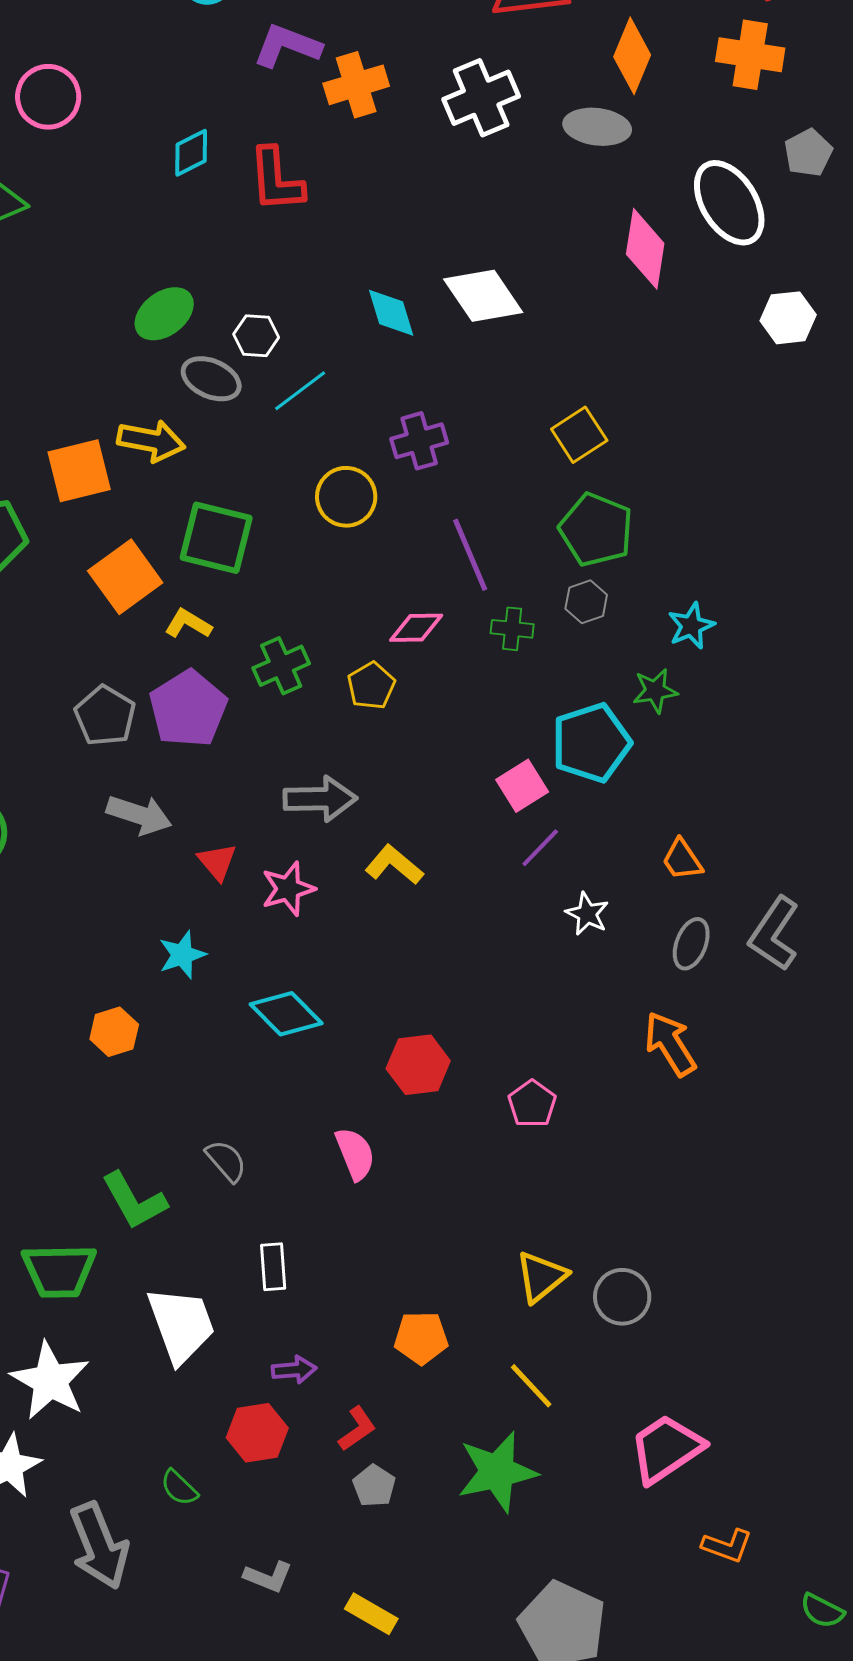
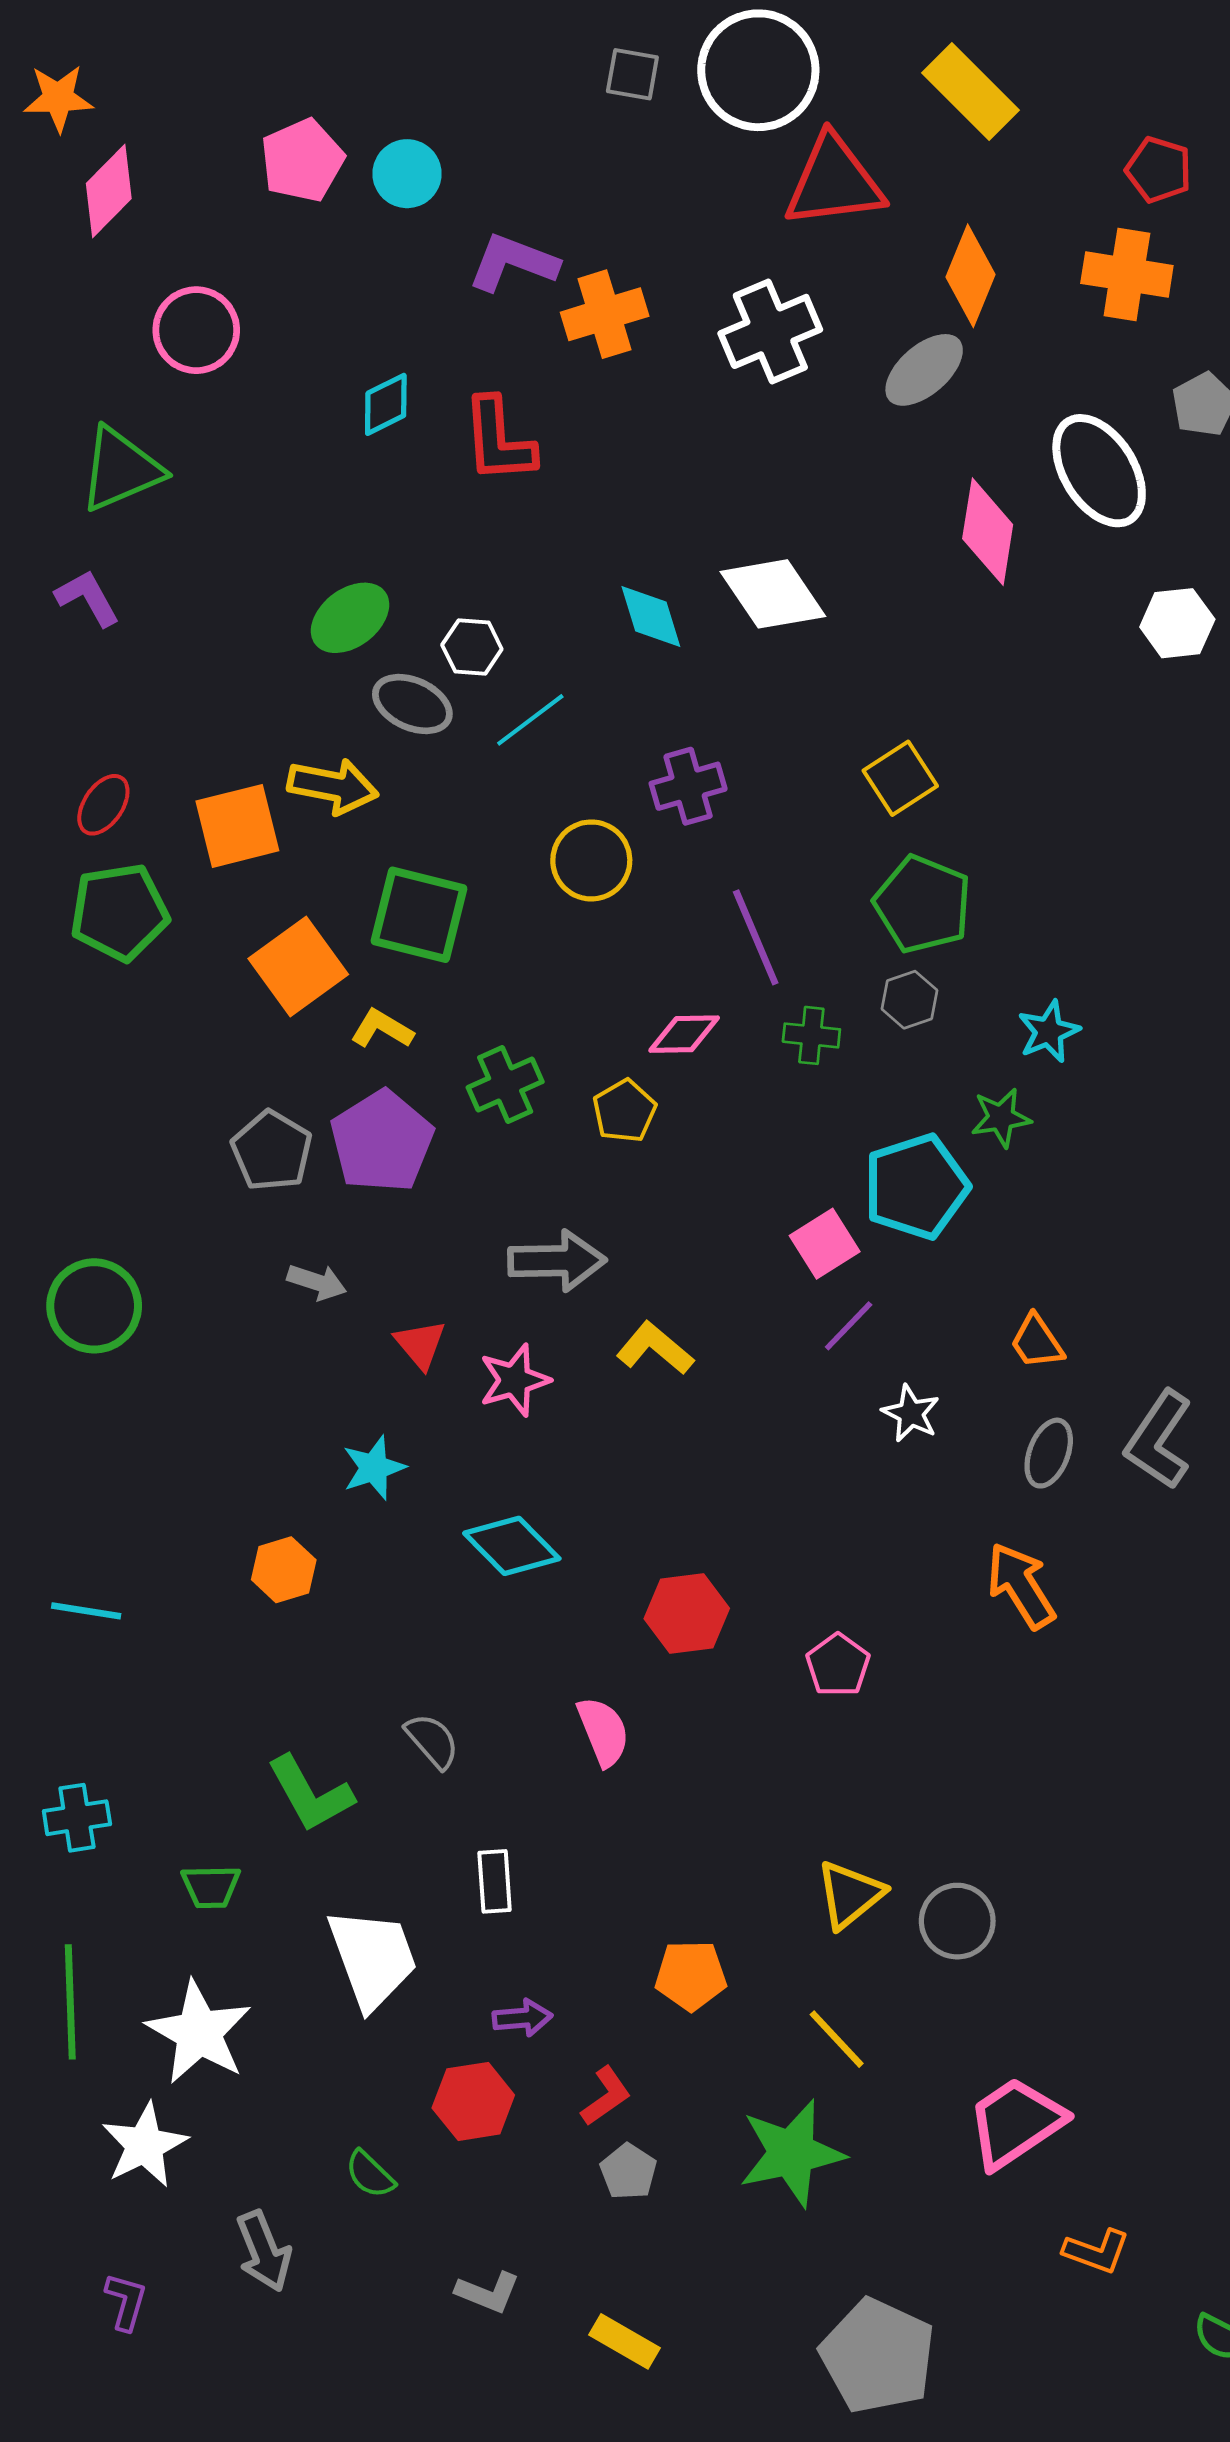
gray ellipse: (597, 127) -> (924, 370), turned -48
gray arrow: (139, 815) -> (317, 1282), size x0.7
green trapezoid: (59, 1271) -> (211, 1887), size x0.6
gray arrow: (99, 1546) -> (264, 2251), size x0.7

